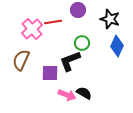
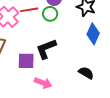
green circle: (82, 43) -> (50, 14), moved
black semicircle: (84, 93) -> (86, 73), moved

